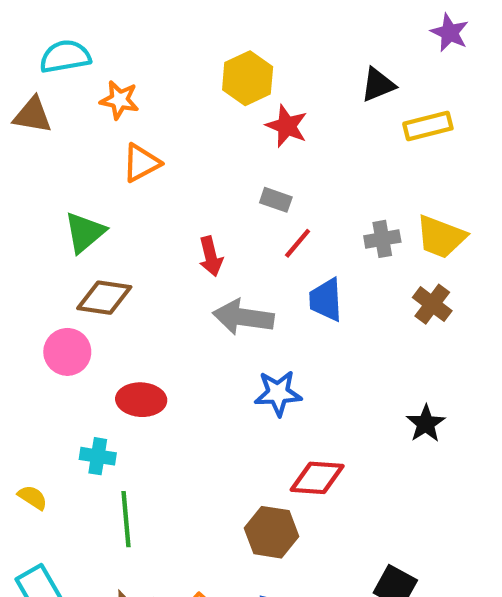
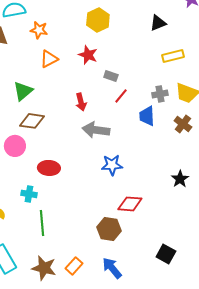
red star: (287, 126) -> (88, 55), moved
yellow rectangle: (428, 126) -> (173, 56), moved
blue trapezoid: (326, 300) -> (147, 116), moved

